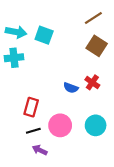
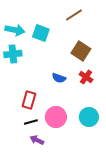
brown line: (93, 18) -> (74, 15), moved
brown square: (97, 46) -> (81, 51), moved
blue semicircle: (71, 88) -> (59, 78), moved

